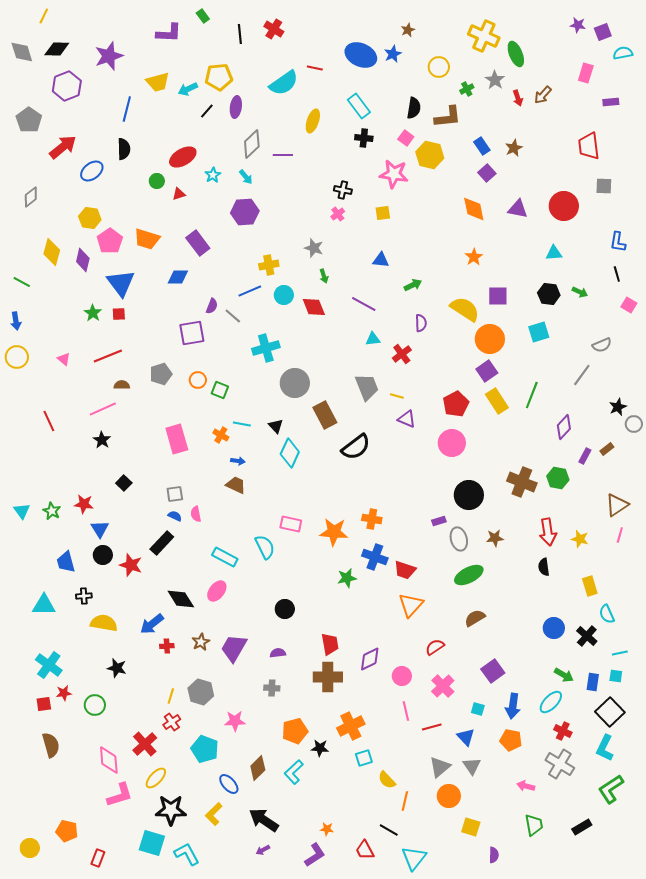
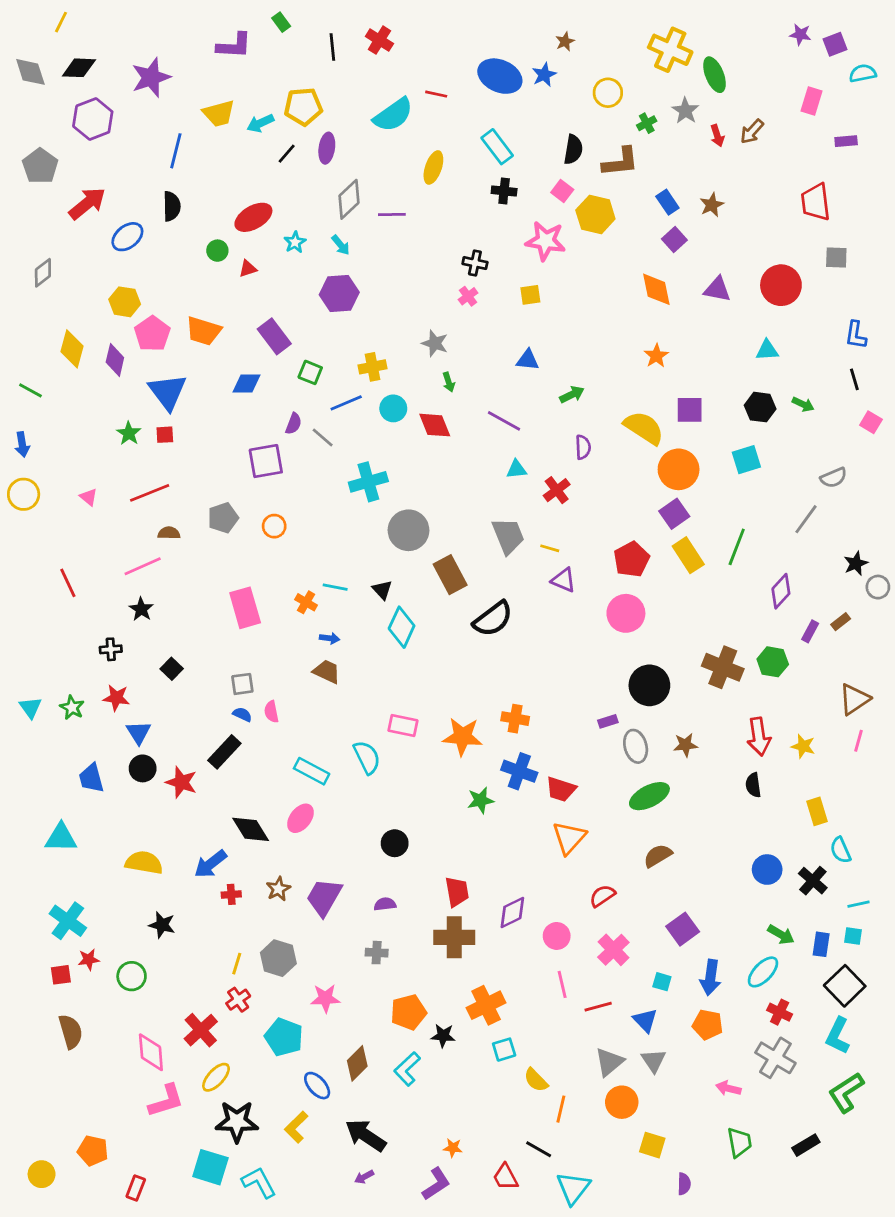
green square: (220, 390) -> (310, 372), moved
black cross: (84, 596) -> (111, 649), moved

